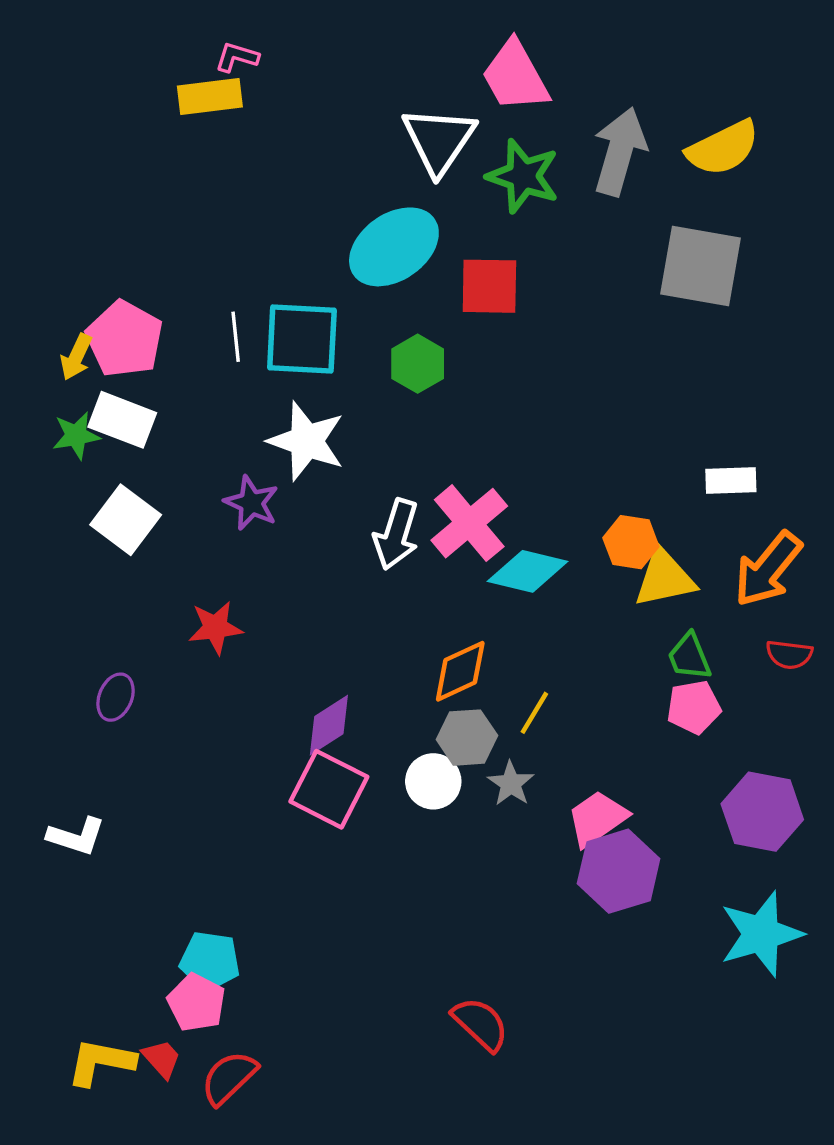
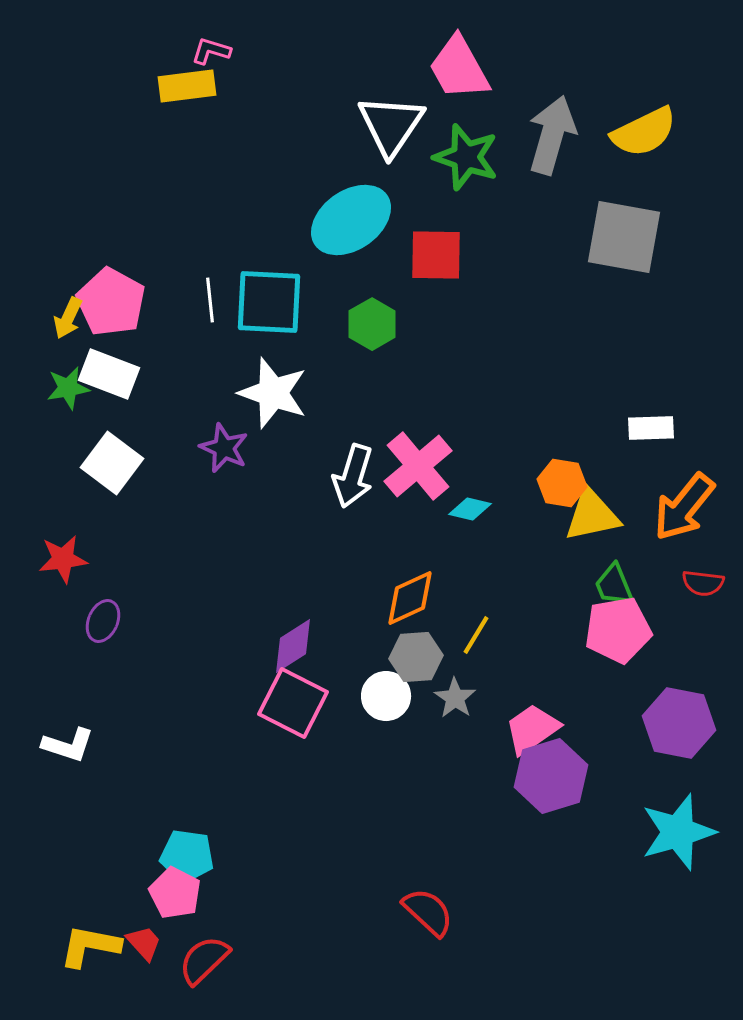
cyan diamond: (528, 571) -> (470, 509), size x0.6
red star: (215, 628) -> (63, 559), moved
pink pentagon: (694, 707) -> (618, 630), size x1.4

